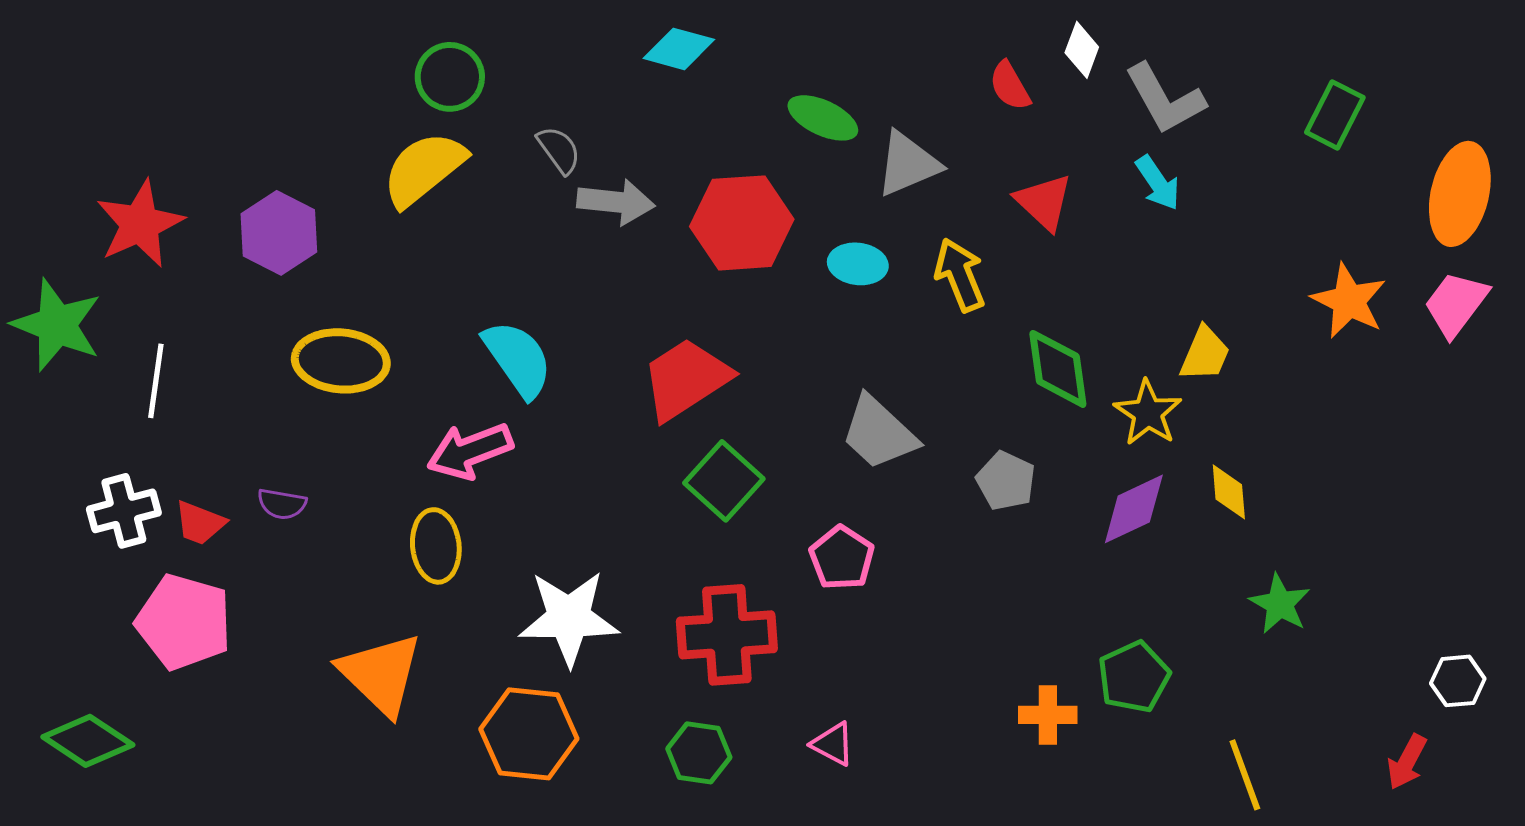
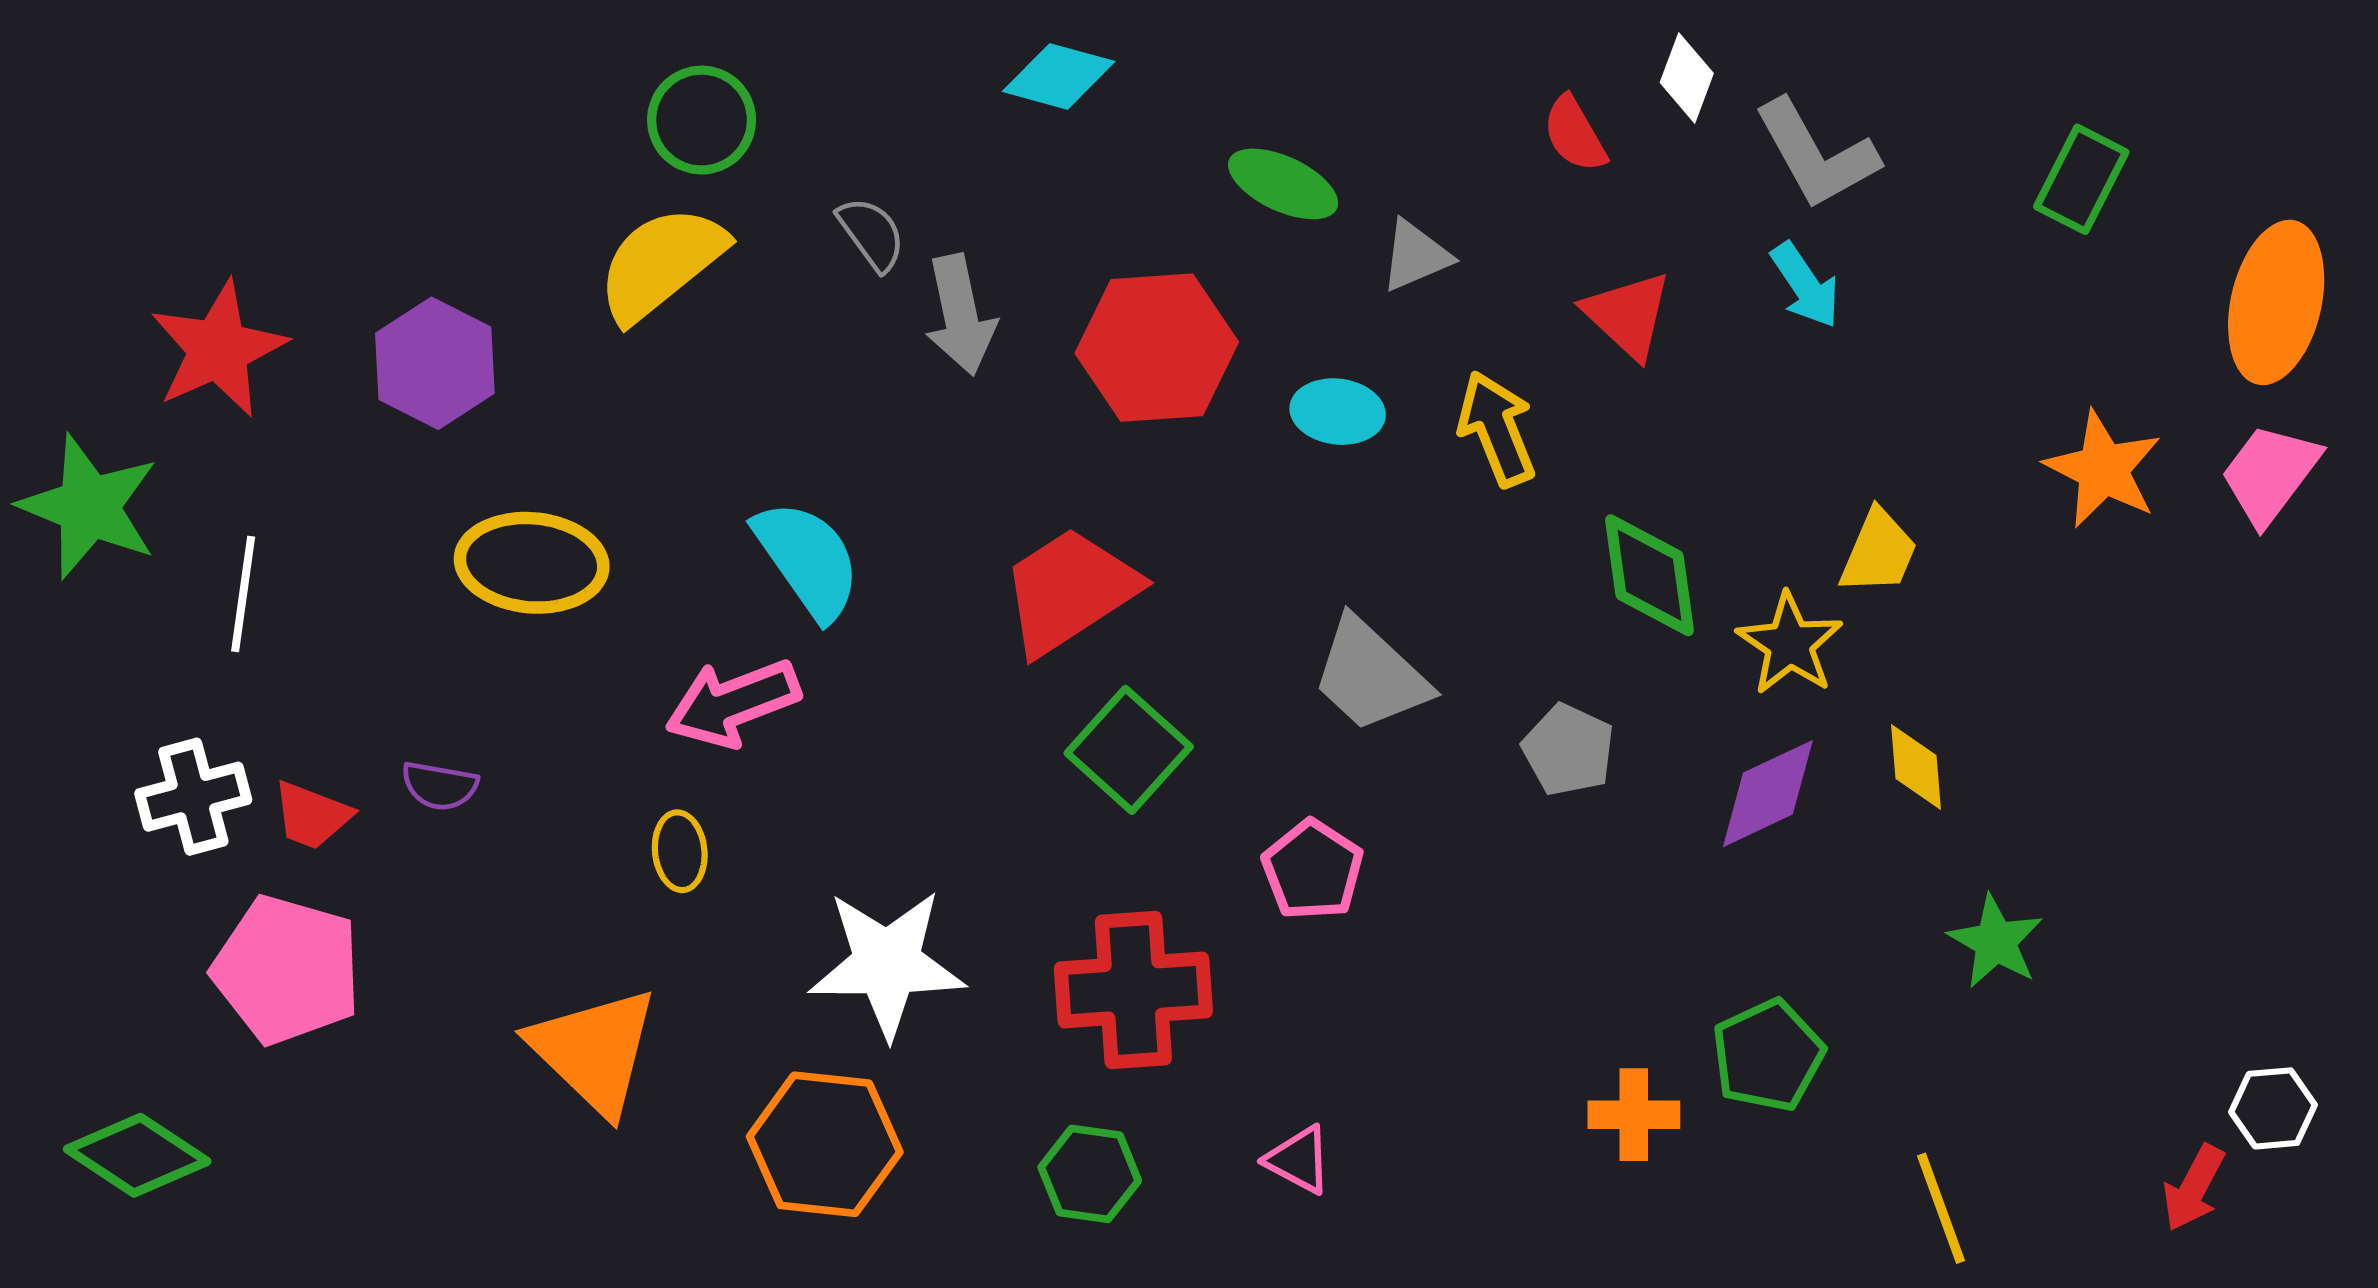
gray triangle: (908, 164) -> (1416, 256), size x0.7
gray arrow: (616, 202) -> (960, 315), turned 72
yellow ellipse: (436, 546) -> (680, 851), size x0.7
white hexagon: (1458, 681) -> (2273, 1108), moved

